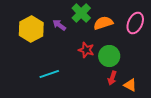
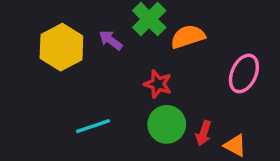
pink ellipse: (135, 23) -> (244, 73), moved
green circle: (109, 56) -> (167, 124), moved

